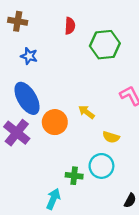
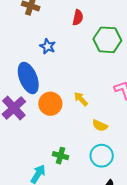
blue star: (29, 56) -> (48, 46), moved
cyan circle: (101, 166) -> (102, 156), moved

